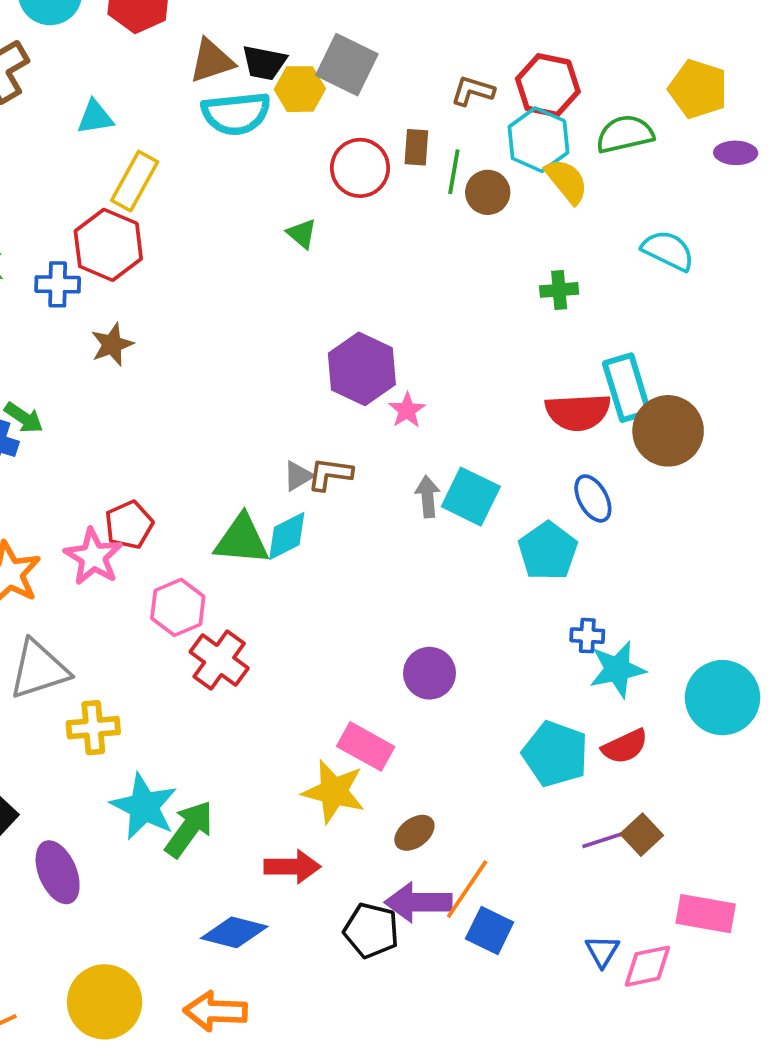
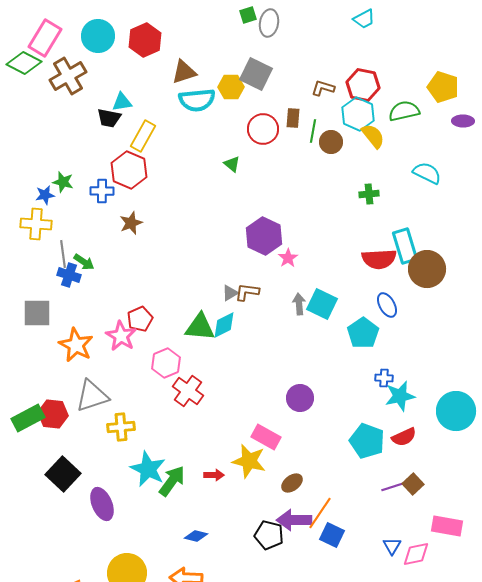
black trapezoid: (264, 63) -> (109, 118), moved
red arrow: (292, 867) -> (214, 475), moved, size x0.7
blue diamond: (234, 932) -> (196, 536), size x0.7

